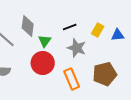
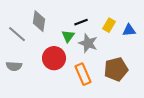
green triangle: (45, 41) -> (68, 36), moved

